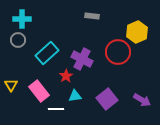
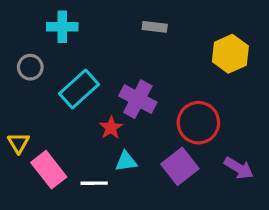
cyan cross: (22, 19) -> (62, 27), moved
red circle: (118, 52) -> (198, 123), moved
pink rectangle: (39, 91) -> (49, 170), moved

